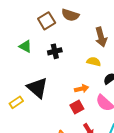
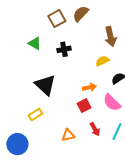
brown semicircle: (70, 15) -> (81, 14), turned 114
yellow semicircle: (94, 62) -> (102, 61), turned -40
yellow rectangle: (16, 102) -> (35, 114), moved

